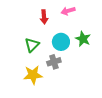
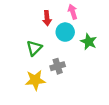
pink arrow: (68, 11) -> (73, 12), turned 88
cyan circle: (61, 42) -> (65, 32), moved

